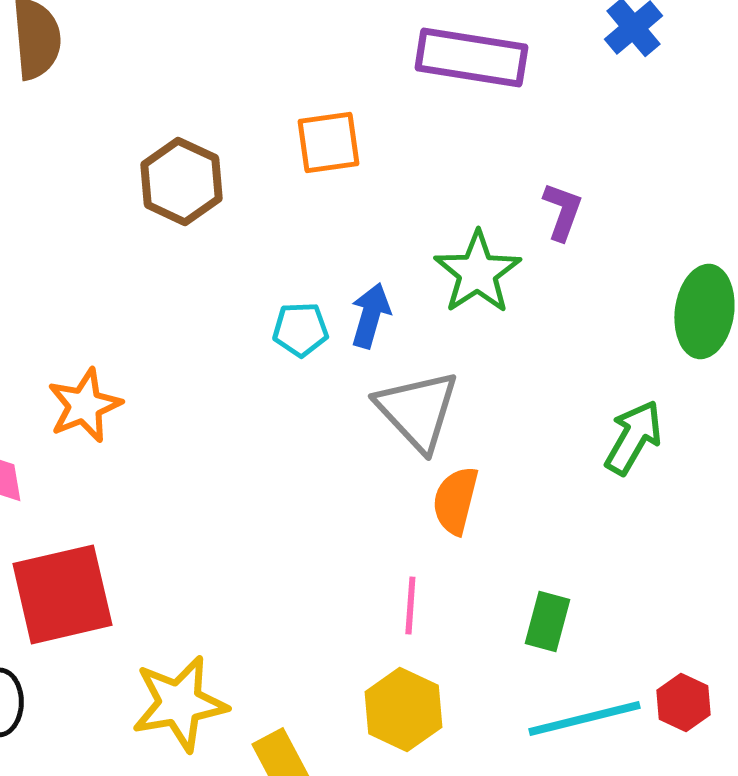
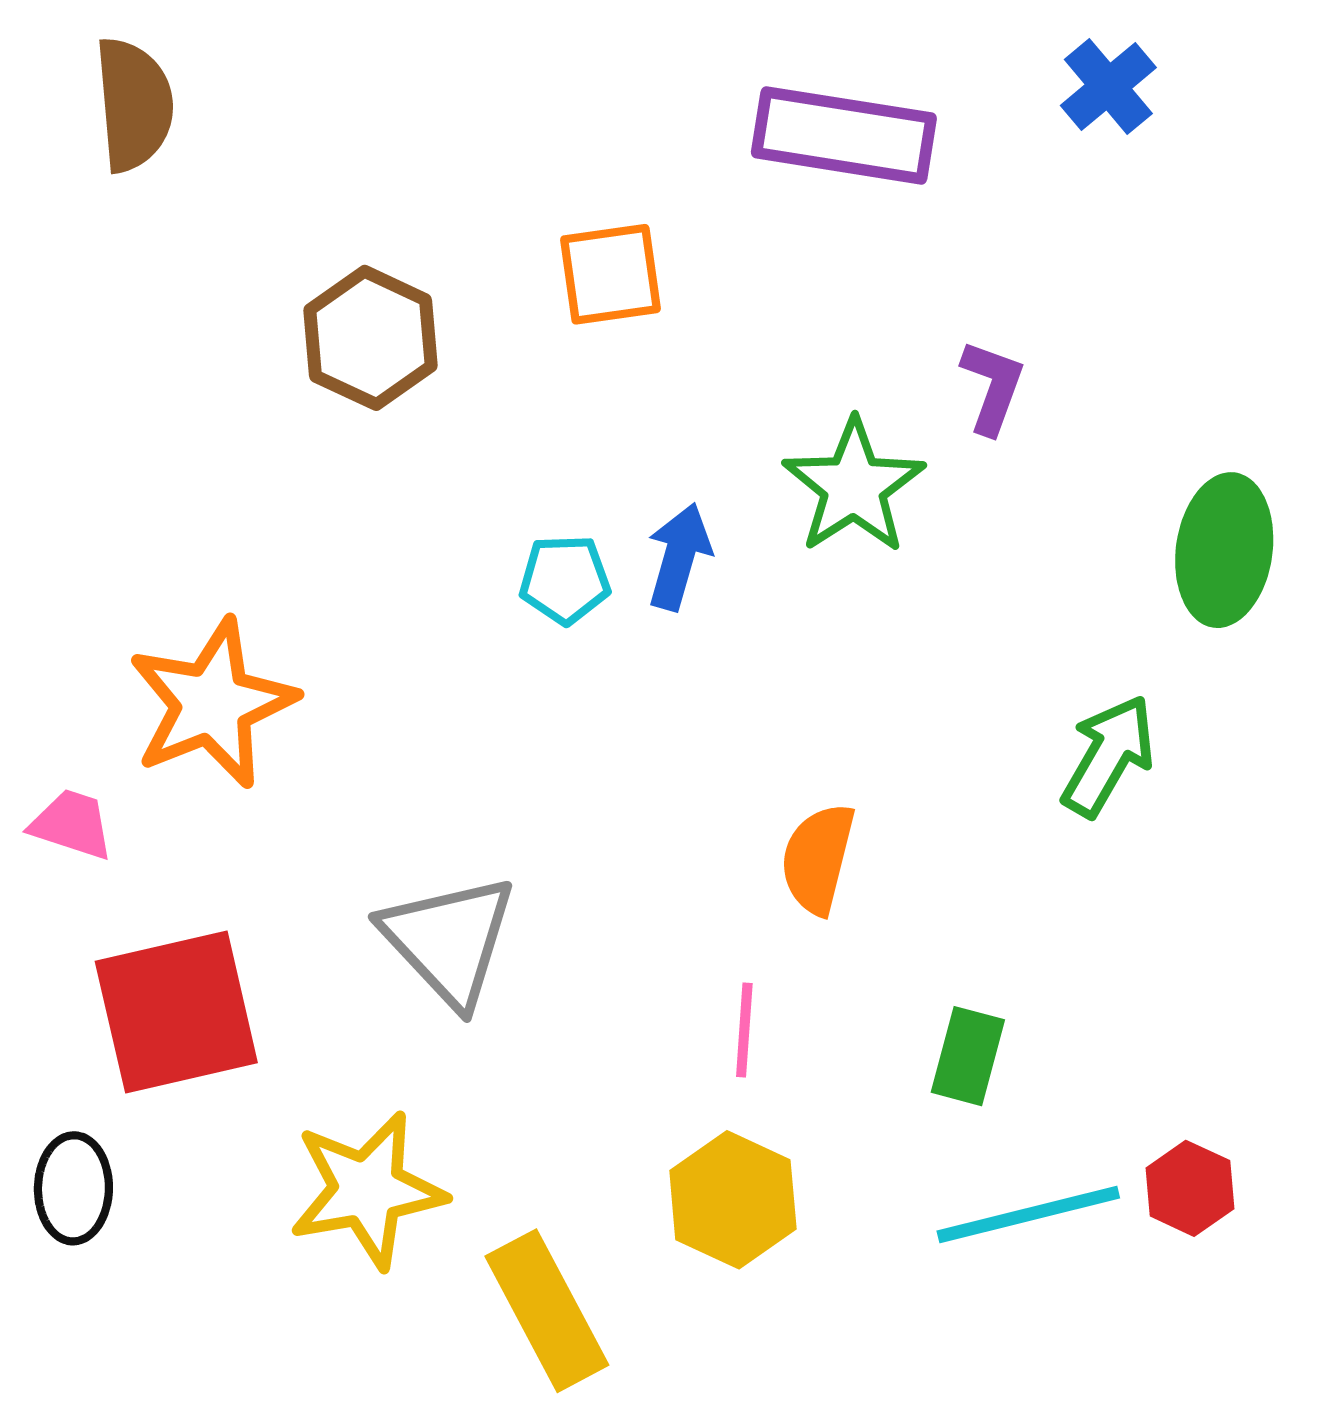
orange star: (84, 405) -> (212, 704), size x1.4
gray triangle: (417, 410) -> (449, 940), moved

